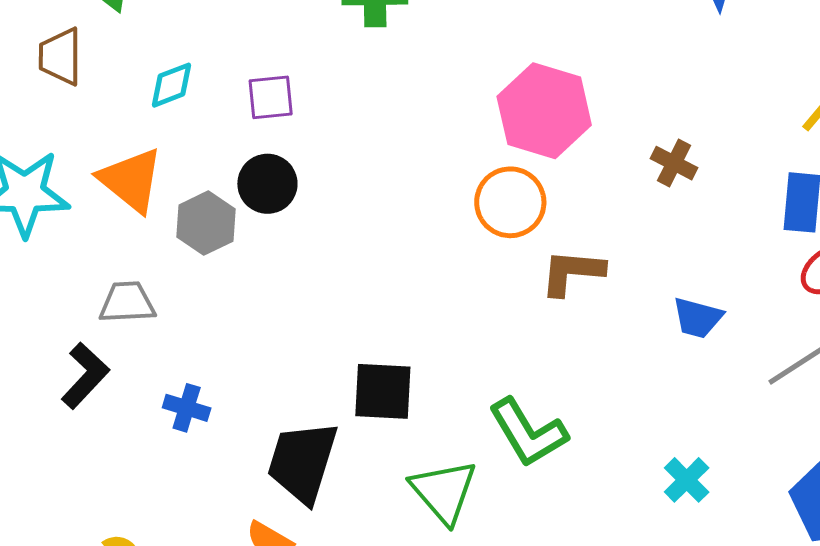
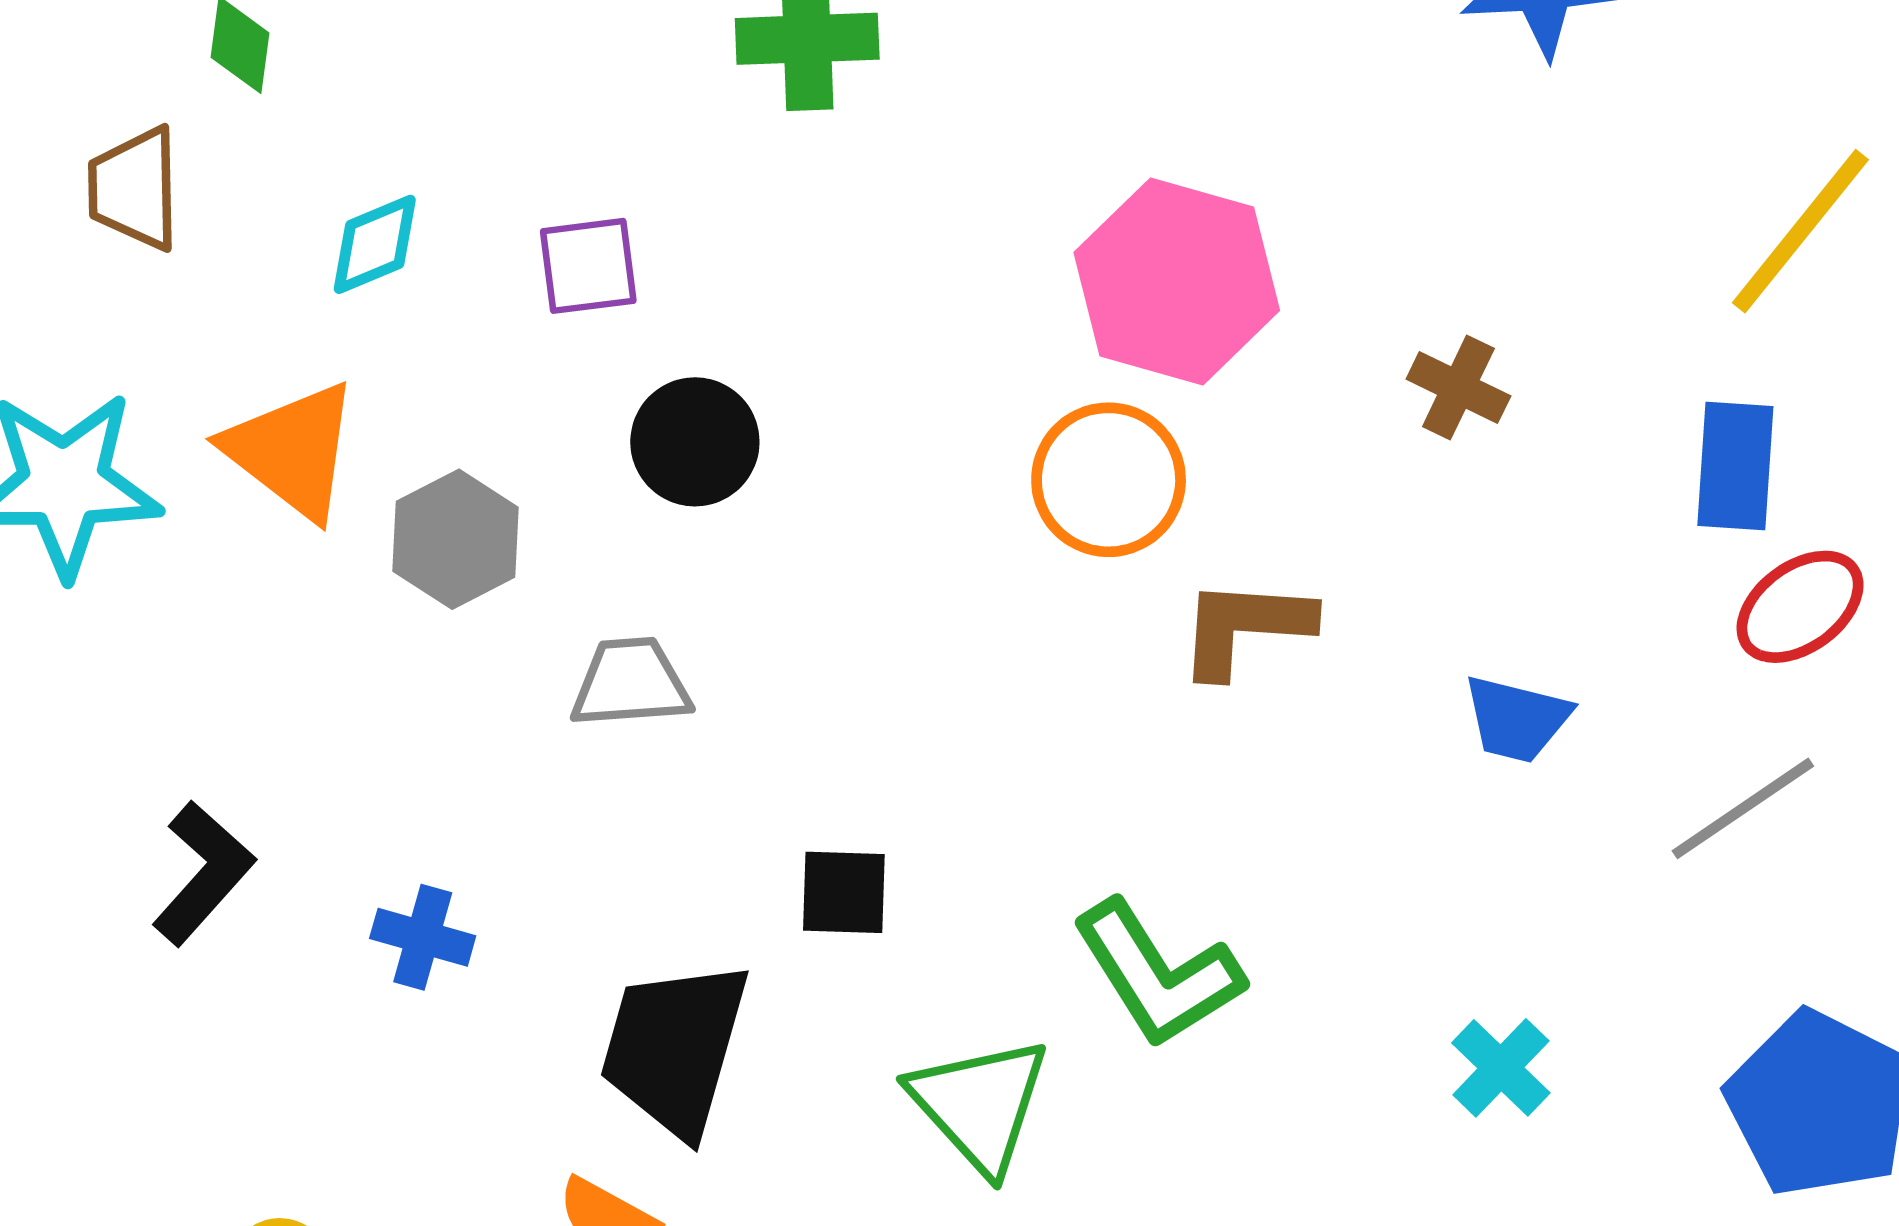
black circle: (267, 184) -> (695, 442), moved
gray trapezoid: (127, 303) -> (631, 683), moved
black square: (383, 391) -> (844, 892), size x0.7

